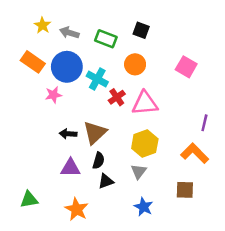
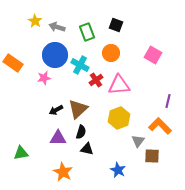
green rectangle: (106, 39) -> (87, 32), turned 48
orange rectangle: (33, 62) -> (13, 63), moved
black arrow: (68, 134) -> (56, 110), turned -32
gray triangle: (139, 172) -> (138, 141), moved
black triangle: (106, 181) -> (87, 149), turned 32
green triangle: (29, 200) -> (21, 153), moved

